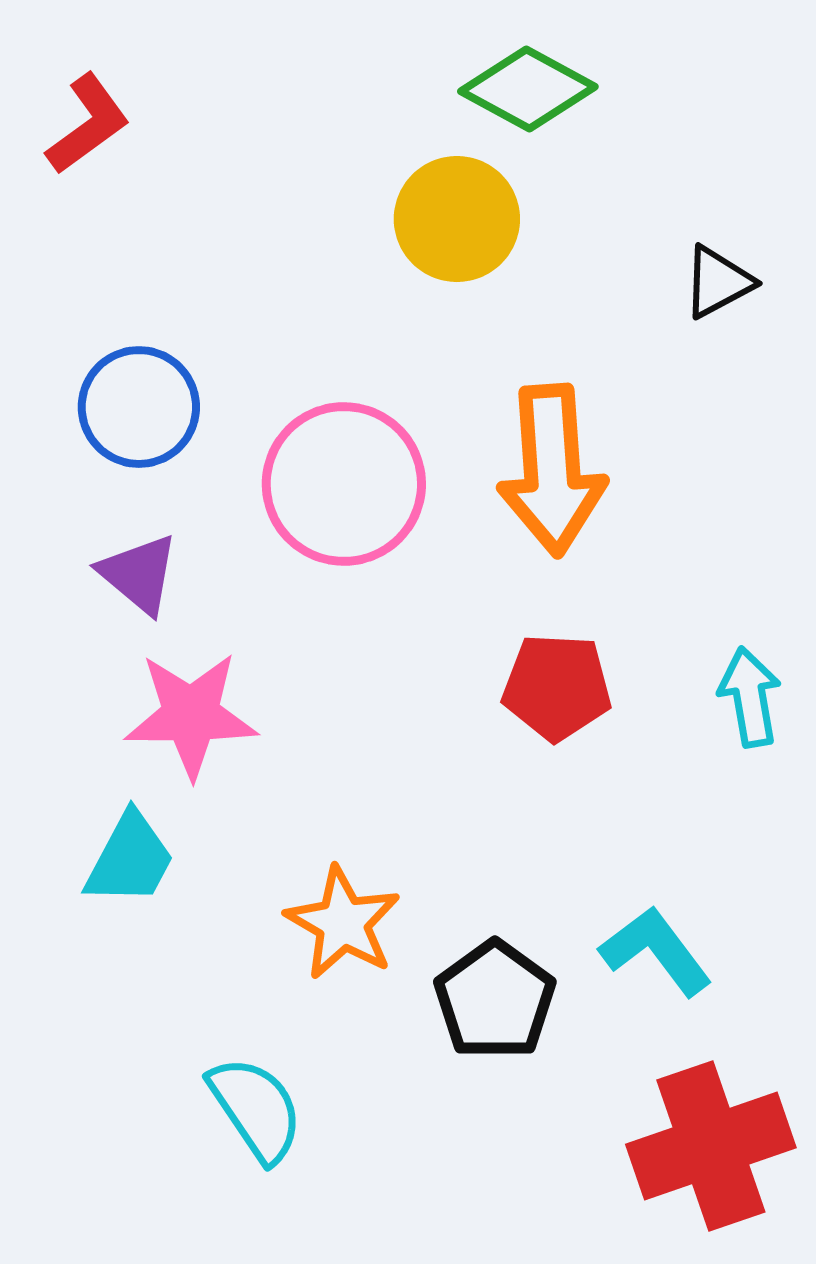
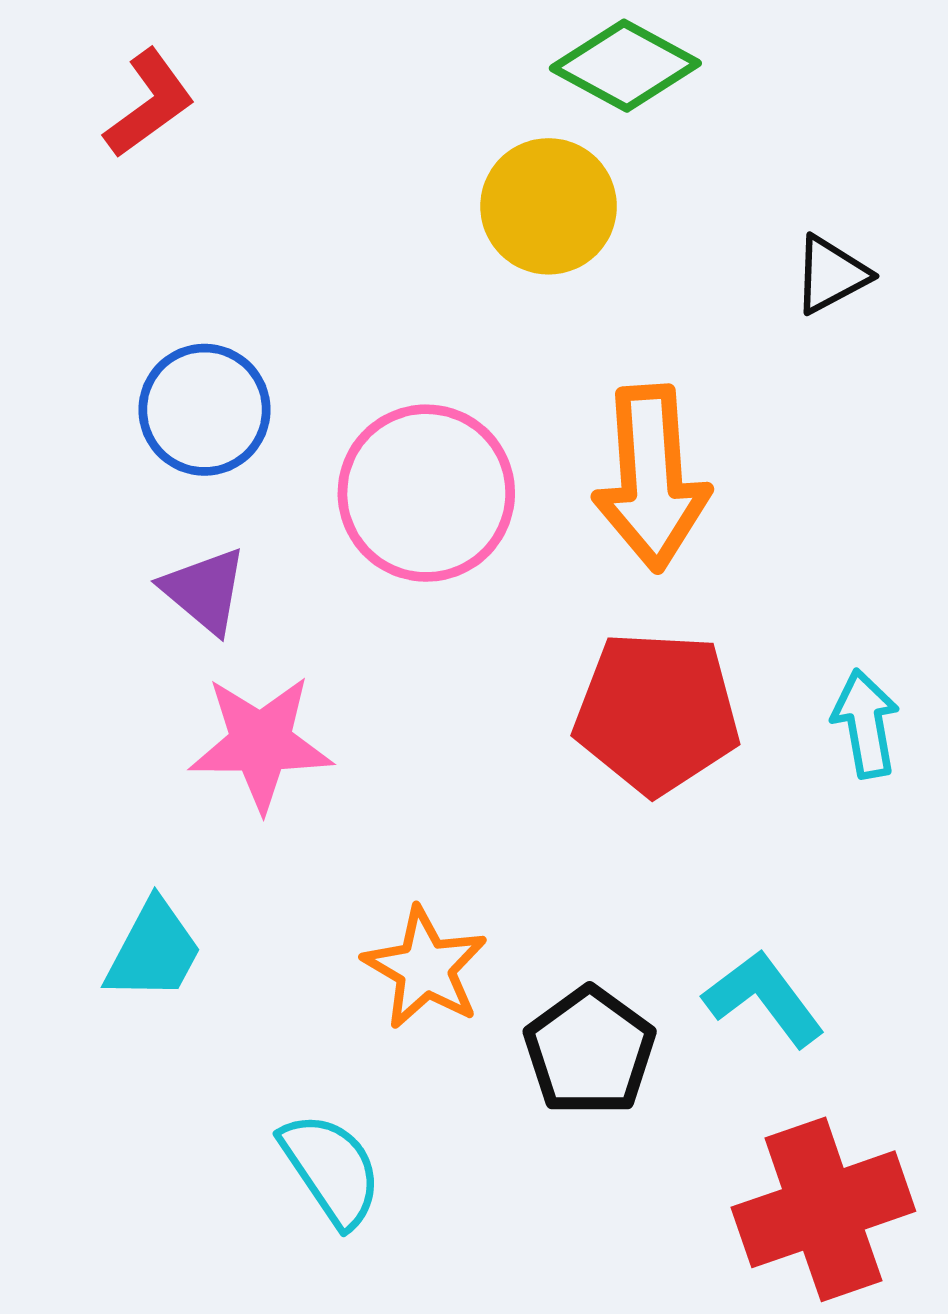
red pentagon: (557, 687) -> (657, 713), size x1.4
cyan trapezoid: (130, 859) -> (154, 951), moved

